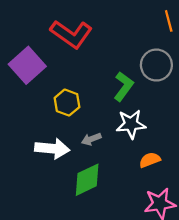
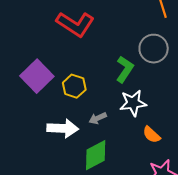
purple square: (27, 65) -> (37, 76), moved
orange semicircle: (150, 160) -> (151, 135), turned -114

